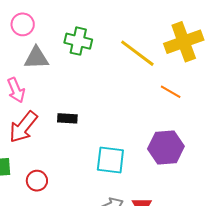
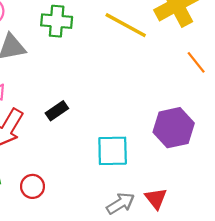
orange line: (171, 92) -> (196, 62), moved, turned 30
black rectangle: (67, 118) -> (57, 111), turned -30

